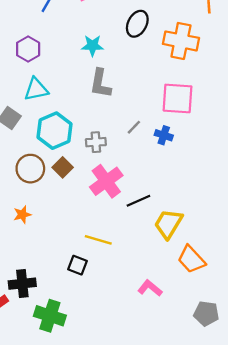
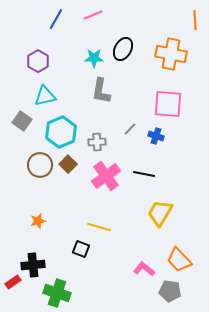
black ellipse: (137, 24) -> (123, 49), moved
black line: (138, 201) -> (144, 174), moved, turned 35
orange star: (22, 215) -> (38, 221), moved
orange trapezoid: (191, 259) -> (179, 260), moved
gray pentagon: (206, 313) -> (170, 291), moved

